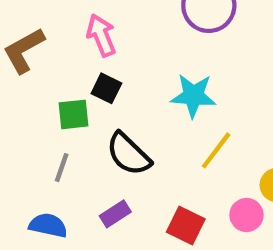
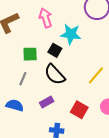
black square: (106, 88) -> (55, 50), moved
cyan star: (193, 96) -> (71, 34), moved

